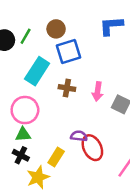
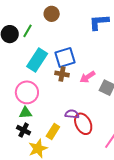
brown circle: (56, 29) -> (52, 14), moved
blue square: (68, 52) -> (65, 58), moved
pink arrow: (98, 91) -> (88, 77), turned 49

